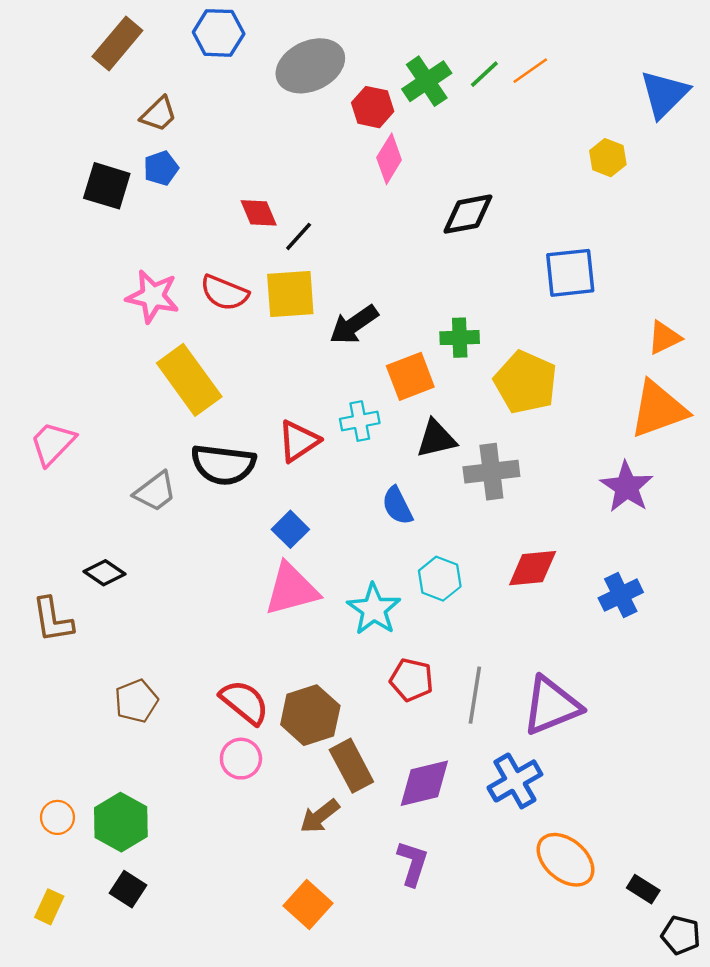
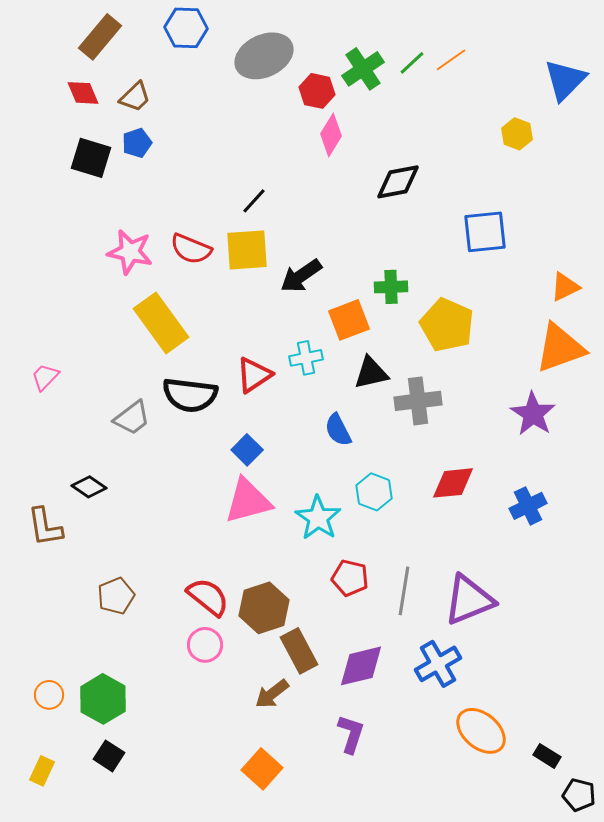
red diamond: (259, 213) -> (83, 93), moved
pink trapezoid: (53, 443) -> (45, 377), size x0.7

